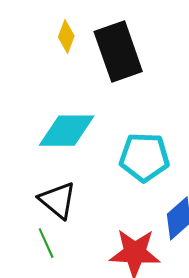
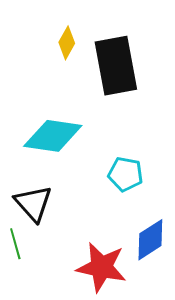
cyan pentagon: (144, 157) -> (125, 174), size x0.7

